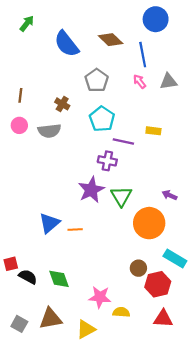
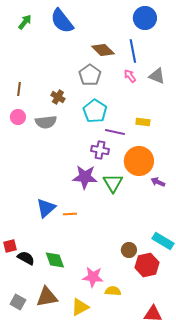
brown diamond: (111, 40) -> (103, 50), moved
blue semicircle: (67, 44) -> (62, 21), moved
gray triangle: (168, 81) -> (157, 76), turned 30
purple star: (91, 190) -> (85, 177), turned 30
orange circle: (149, 223) -> (139, 161), moved
red triangle: (163, 319) -> (153, 314), moved

